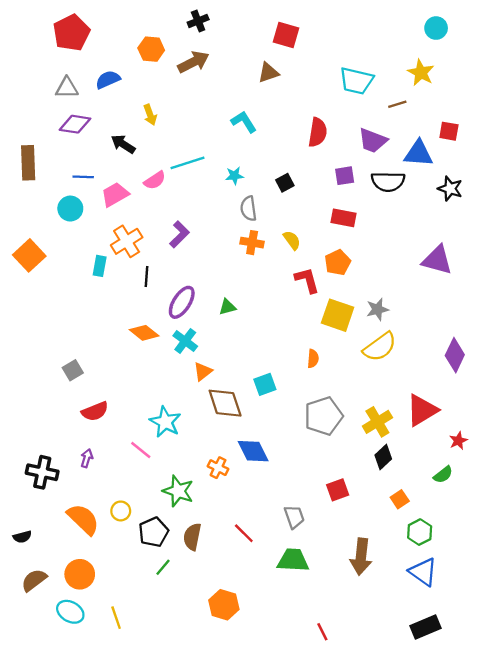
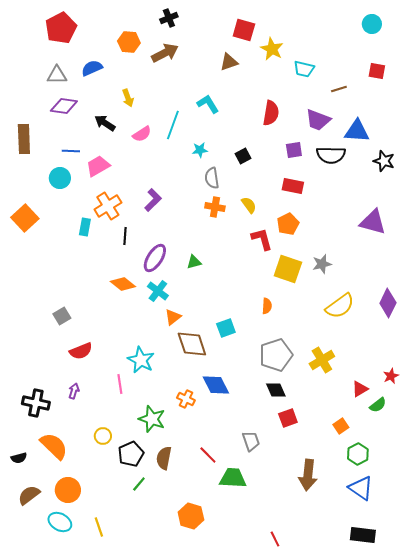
yellow star: (421, 73) -> (272, 49), moved
cyan trapezoid: (356, 81) -> (304, 69), size x0.7
red square: (449, 131) -> (377, 71), moved
cyan line: (188, 163) -> (173, 125), moved, turned -52
pink semicircle: (155, 180) -> (142, 134), moved
yellow semicircle: (380, 347) -> (340, 306), moved
red triangle: (422, 410) -> (360, 389), moved, size x0.6
pink line: (141, 450) -> (120, 384), turned 42
black diamond: (383, 457) -> (276, 390), moved, turned -70
orange semicircle: (83, 519) -> (54, 446), moved
green trapezoid: (293, 560) -> (233, 478), moved
black rectangle: (426, 627) -> (363, 535), turned 30

